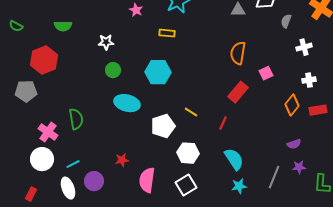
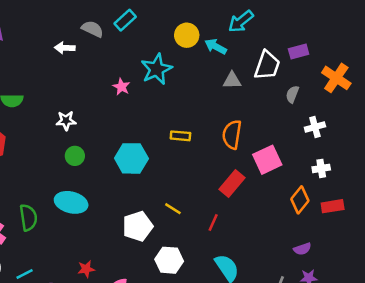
pink star: (136, 10) -> (121, 87), moved
yellow rectangle: (167, 33) -> (180, 136), moved
pink square: (266, 73) -> (267, 160), size x1.6
cyan ellipse: (127, 103) -> (71, 202), moved

